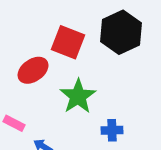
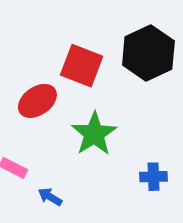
blue cross: (112, 130) -> (153, 177), moved

